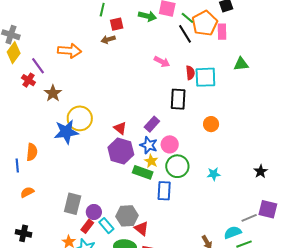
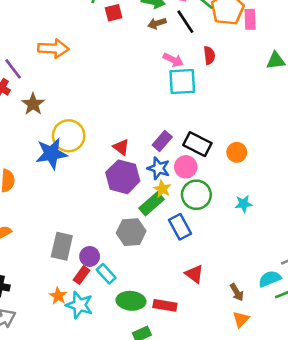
black line: (185, 34) -> (185, 22), moved
brown arrow: (108, 39) -> (157, 23), moved
red semicircle: (190, 73) -> (209, 55), moved
cyan square: (205, 77) -> (182, 81), moved
black rectangle: (178, 99) -> (197, 144), moved, turned -65
orange circle: (211, 124) -> (237, 152), moved
green rectangle: (143, 172) -> (151, 204), turned -60
blue rectangle: (164, 191) -> (180, 227), turned -30
gray hexagon: (127, 216) -> (131, 232), moved
red triangle: (141, 228) -> (194, 274), moved

